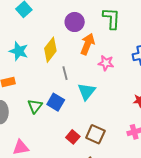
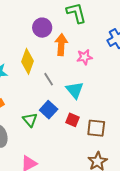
blue square: (56, 102) -> (49, 110), turned 30
red square: (73, 137) -> (73, 120), moved

